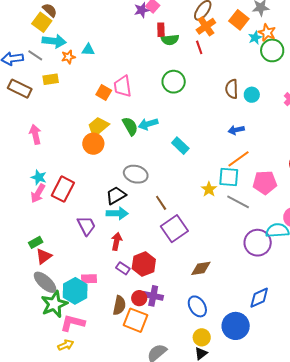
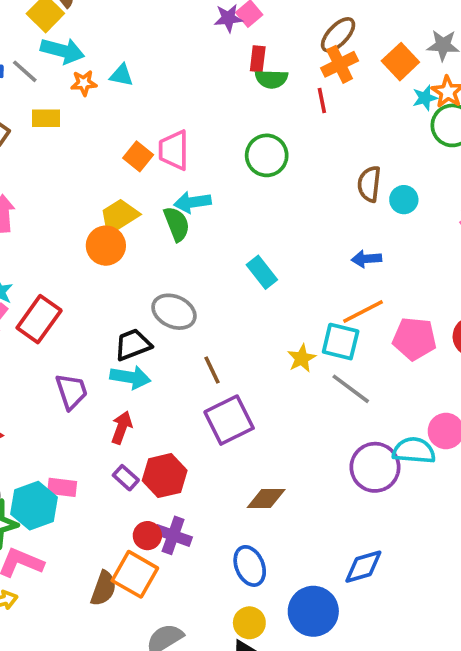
cyan arrow: (148, 124) -> (192, 202), moved
pink pentagon: (265, 183) -> (414, 339), moved
brown semicircle: (119, 305) -> (104, 588), moved

